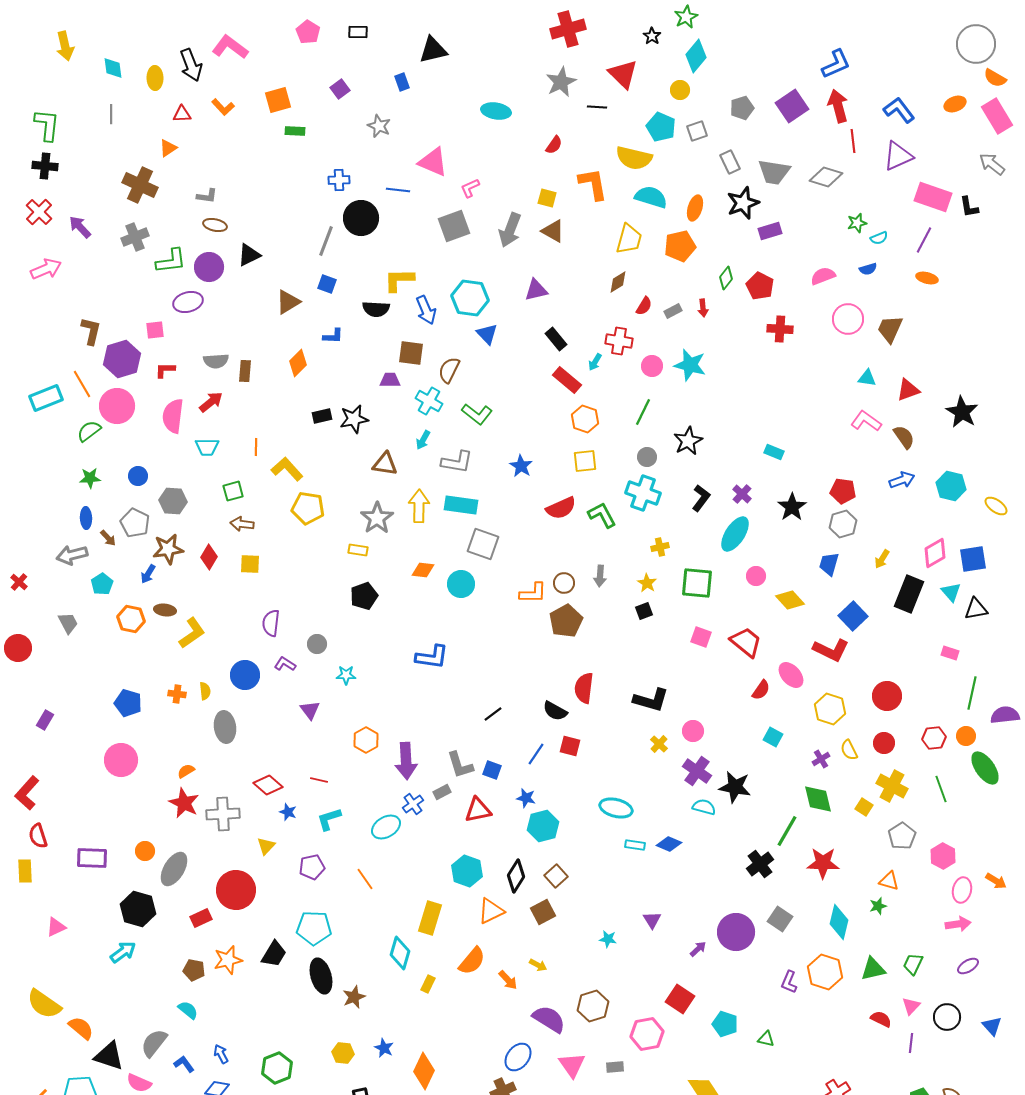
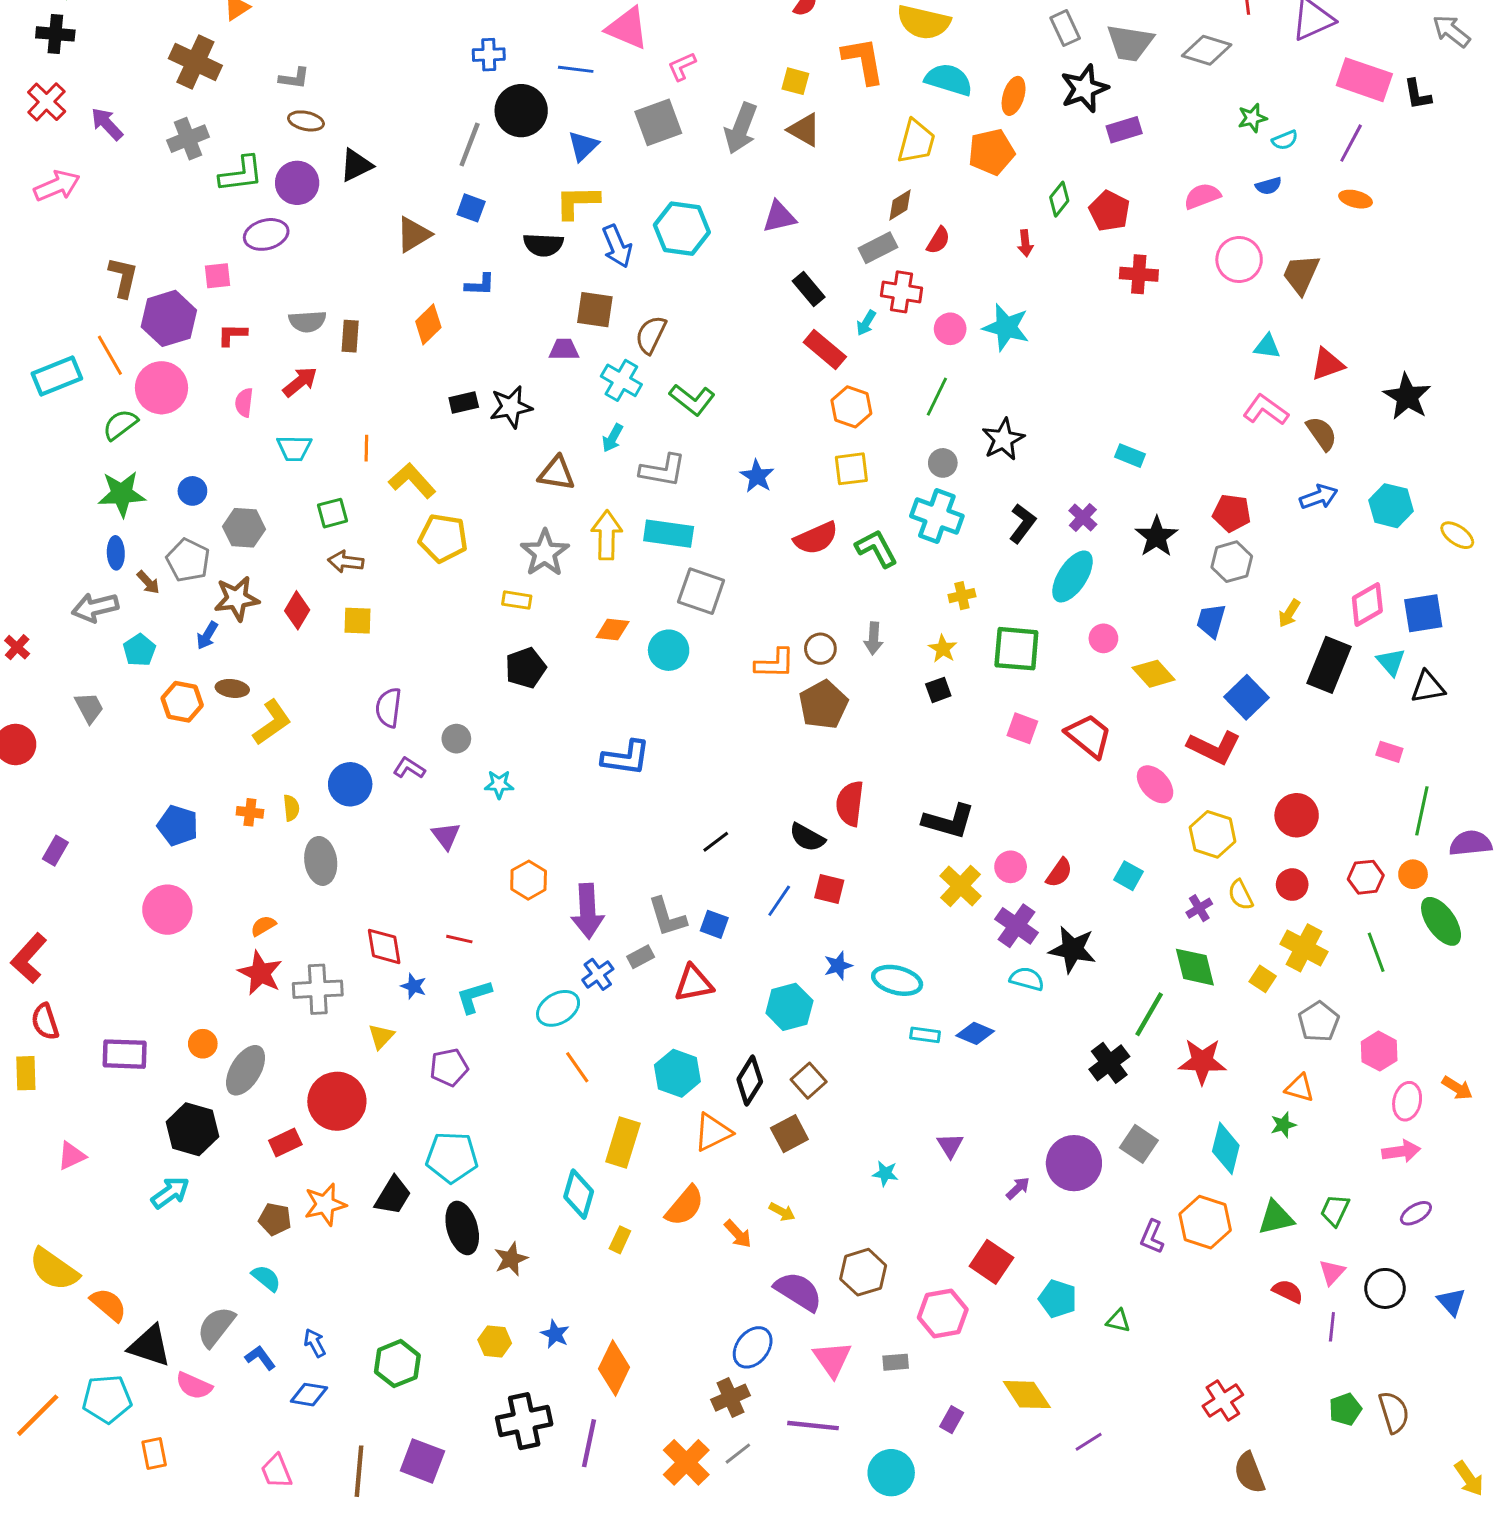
gray rectangle: (673, 311) -> (878, 248), moved, size x1.4
blue triangle: (487, 334) -> (583, 146), moved, turned 30
pink semicircle: (173, 416) -> (244, 403), size x0.6
green star: (90, 478) -> (122, 494), size x1.5
red semicircle: (761, 690) -> (1059, 873), moved
yellow cross: (659, 744) -> (960, 886), size x1.6
red diamond: (268, 785) -> (384, 946), turned 40
blue star: (526, 798) -> (838, 966), moved, turned -30
orange line: (365, 879) -> (577, 1067), moved

